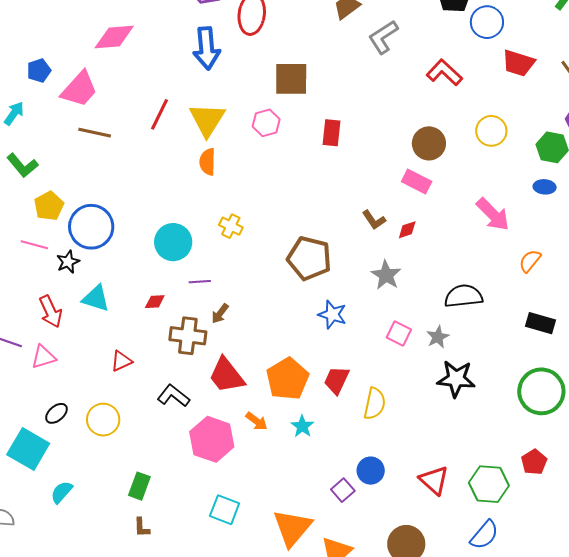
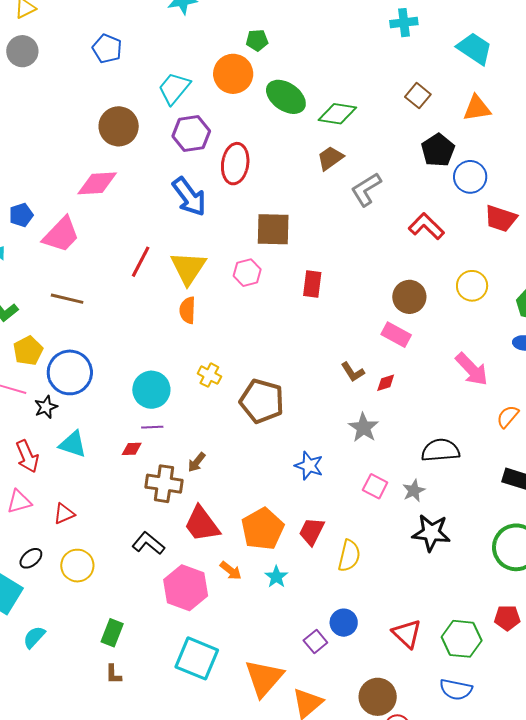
blue arrow: (207, 48) -> (189, 197), turned -33
brown line: (95, 133) -> (67, 299), moved
brown pentagon: (309, 258) -> (262, 401), moved
purple line: (200, 282) -> (152, 427), moved
red triangle: (121, 361) -> (64, 514), moved
red pentagon: (534, 462) -> (507, 618), turned 30
cyan square: (225, 510) -> (197, 658), size x1.4
blue semicircle: (484, 535) -> (456, 689), turned 60

